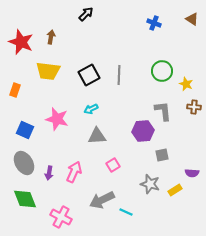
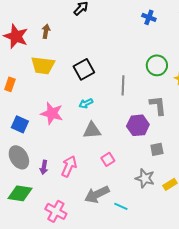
gray line: (119, 75) -> (123, 85), moved
green diamond: (25, 199) -> (20, 193), turned -60

